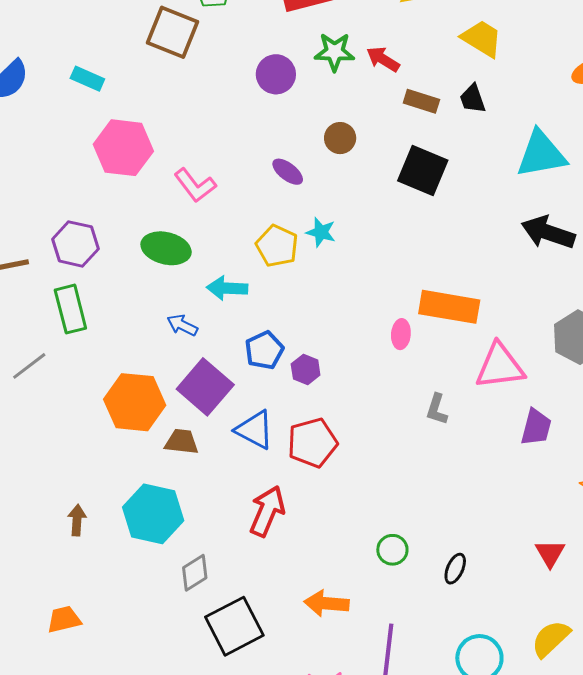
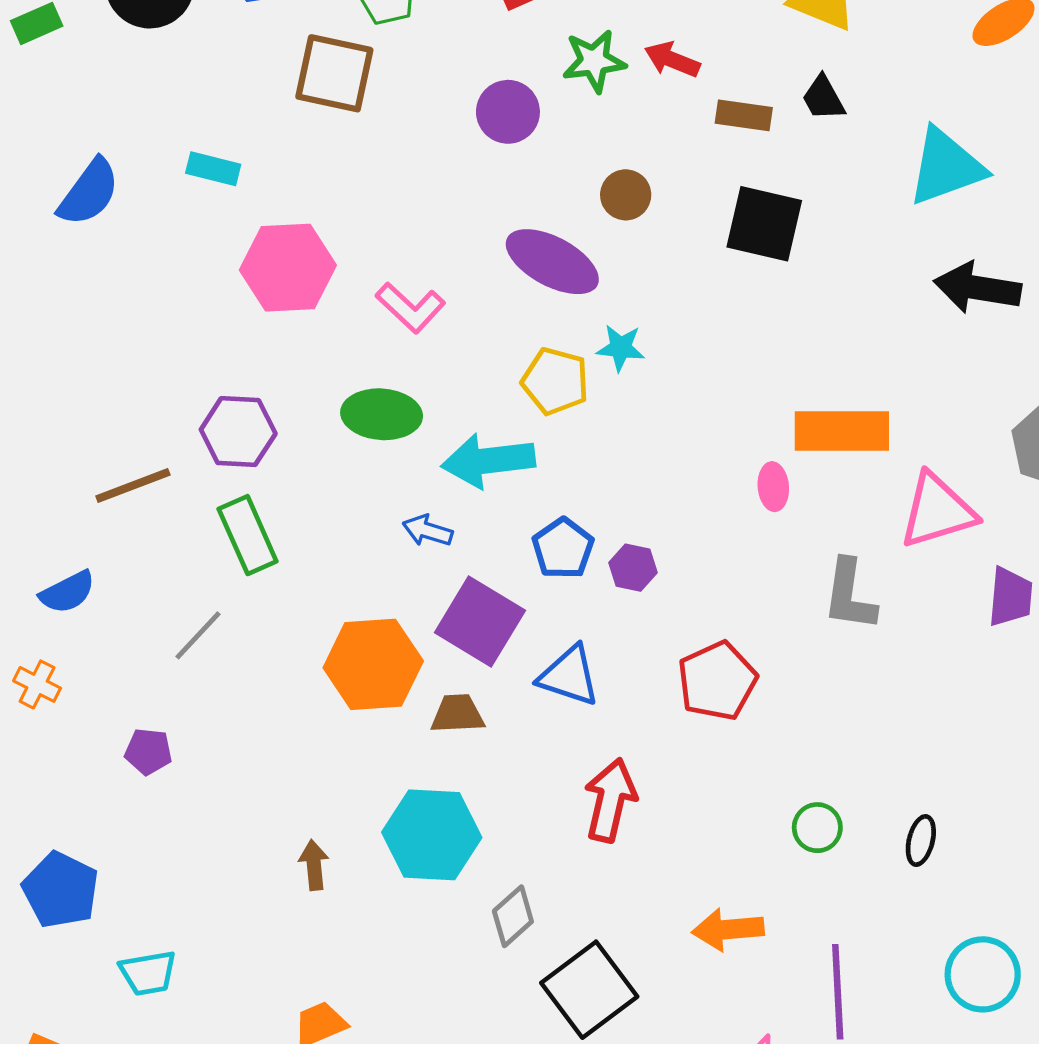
purple ellipse: (288, 172) -> (552, 262), size x1.8
cyan arrow: (227, 288) -> (488, 461), size x1.4
gray L-shape: (437, 409) -> (850, 595), size x1.5
red pentagon: (312, 443) -> (717, 681), moved

